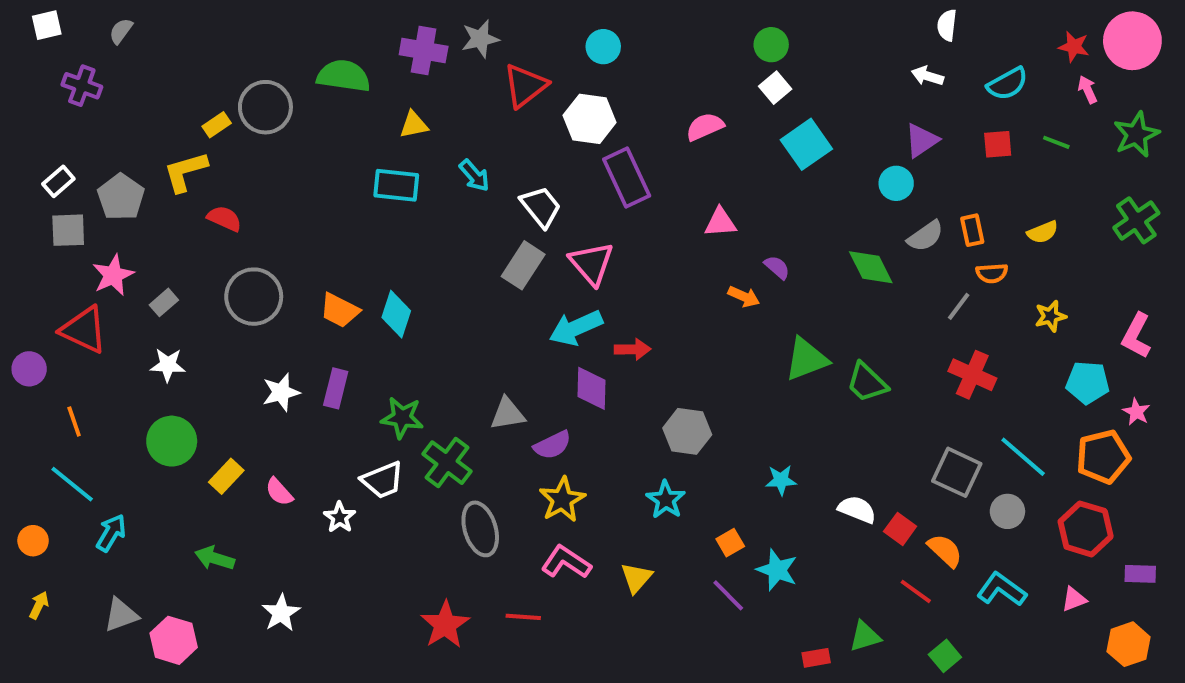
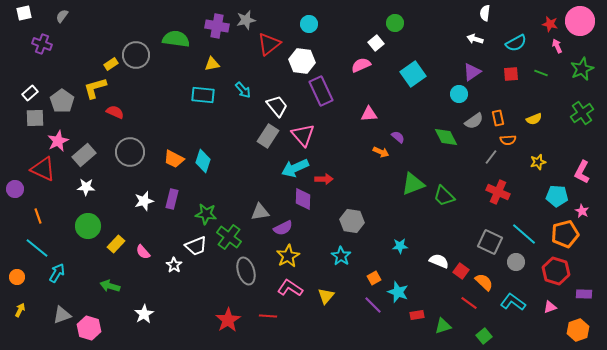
white square: (775, 88) -> (376, 43), moved
gray rectangle: (164, 302) -> (84, 155), size x1.6
red rectangle: (816, 658) -> (417, 315), moved

